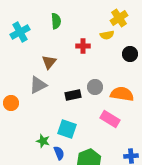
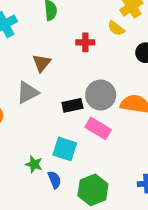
yellow semicircle: (107, 35) -> (116, 28), turned 48
gray circle: (95, 87) -> (101, 95), size x1.5
pink rectangle: (110, 119) -> (98, 128), moved

